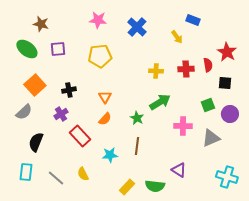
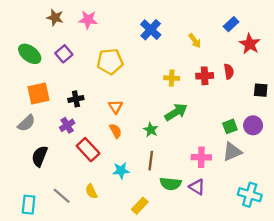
pink star: (98, 20) -> (88, 20), moved
blue rectangle: (193, 20) -> (231, 24), moved, turned -64
brown star: (41, 24) -> (55, 18), moved
purple square: (58, 49) -> (64, 54), turned -35
red star: (227, 52) -> (250, 44), moved
black square: (225, 83) -> (261, 90), moved
orange square: (35, 85) -> (39, 93), turned 30
green square: (208, 105) -> (230, 126), moved
orange semicircle: (105, 119) -> (116, 131), turned -72
pink cross: (183, 126) -> (201, 157), moved
cyan rectangle: (26, 172) -> (29, 205), moved
green semicircle: (155, 186) -> (171, 184), moved

